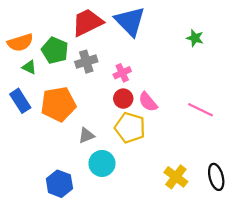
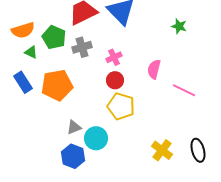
pink semicircle: (148, 102) -> (154, 69), moved, turned 54
gray triangle: (86, 135) -> (74, 127), moved
blue hexagon: (59, 184) -> (73, 156), moved

